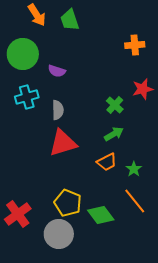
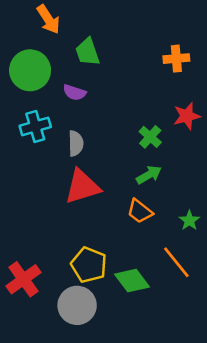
green trapezoid: (70, 20) -> (88, 52), moved
orange trapezoid: (107, 162) -> (140, 211), turned 65
green star: (134, 169) -> (189, 220), moved

